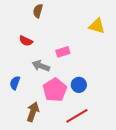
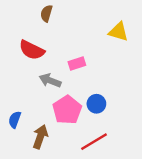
red semicircle: (26, 41) -> (32, 50), size x1.5
blue semicircle: (15, 83) -> (15, 120), moved

